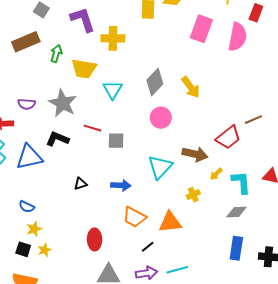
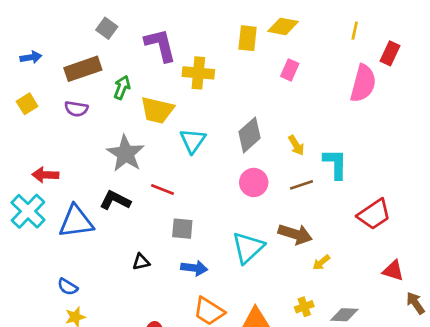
pink rectangle: (201, 29) -> (290, 70), moved, size x0.6
yellow arrow: (191, 87) -> (296, 145), size x0.7
purple semicircle: (27, 104) -> (76, 109), moved
brown line: (254, 120) -> (302, 185), moved
red trapezoid: (228, 137) -> (374, 214), moved
gray square: (116, 141) -> (182, 229), moved
cyan L-shape: (241, 182) -> (335, 164), moved
yellow cross: (193, 195) -> (304, 307), moved

